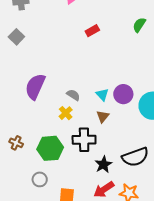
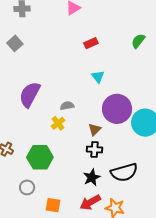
cyan triangle: (102, 94) -> (98, 77), moved
purple circle: (123, 94) -> (117, 109), size x1.5
gray semicircle: (73, 95) -> (67, 106), turned -48
black cross: (84, 140) -> (94, 150), moved, size x0.7

